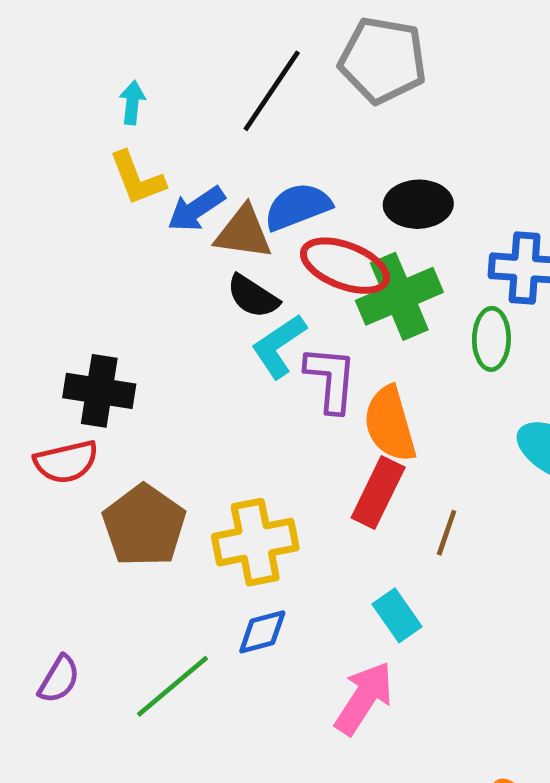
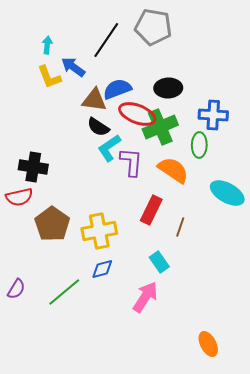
blue arrow: (196, 209) -> (73, 67), moved, turned 70
orange semicircle: (390, 424) -> (173, 170), moved, turned 140

